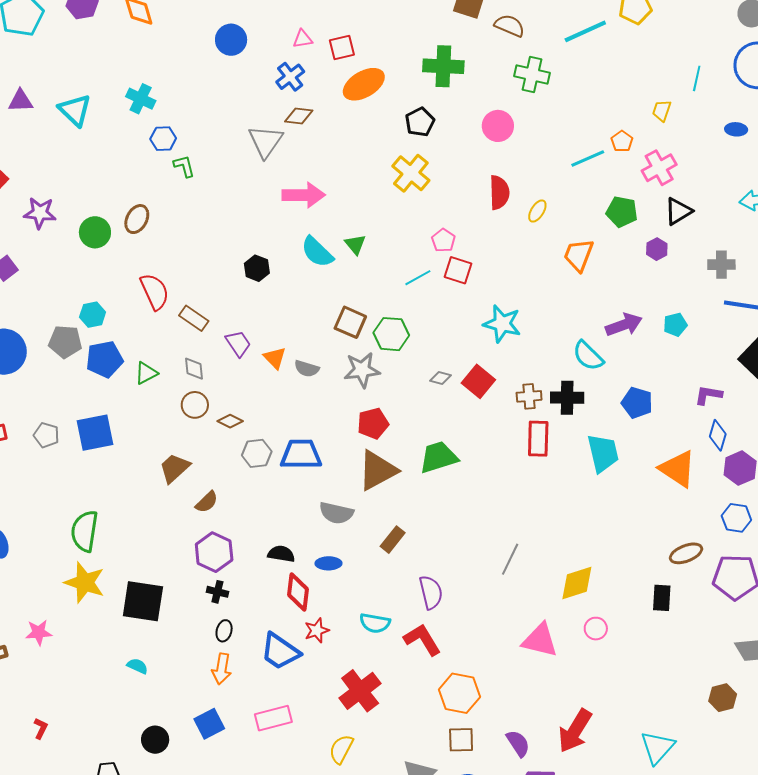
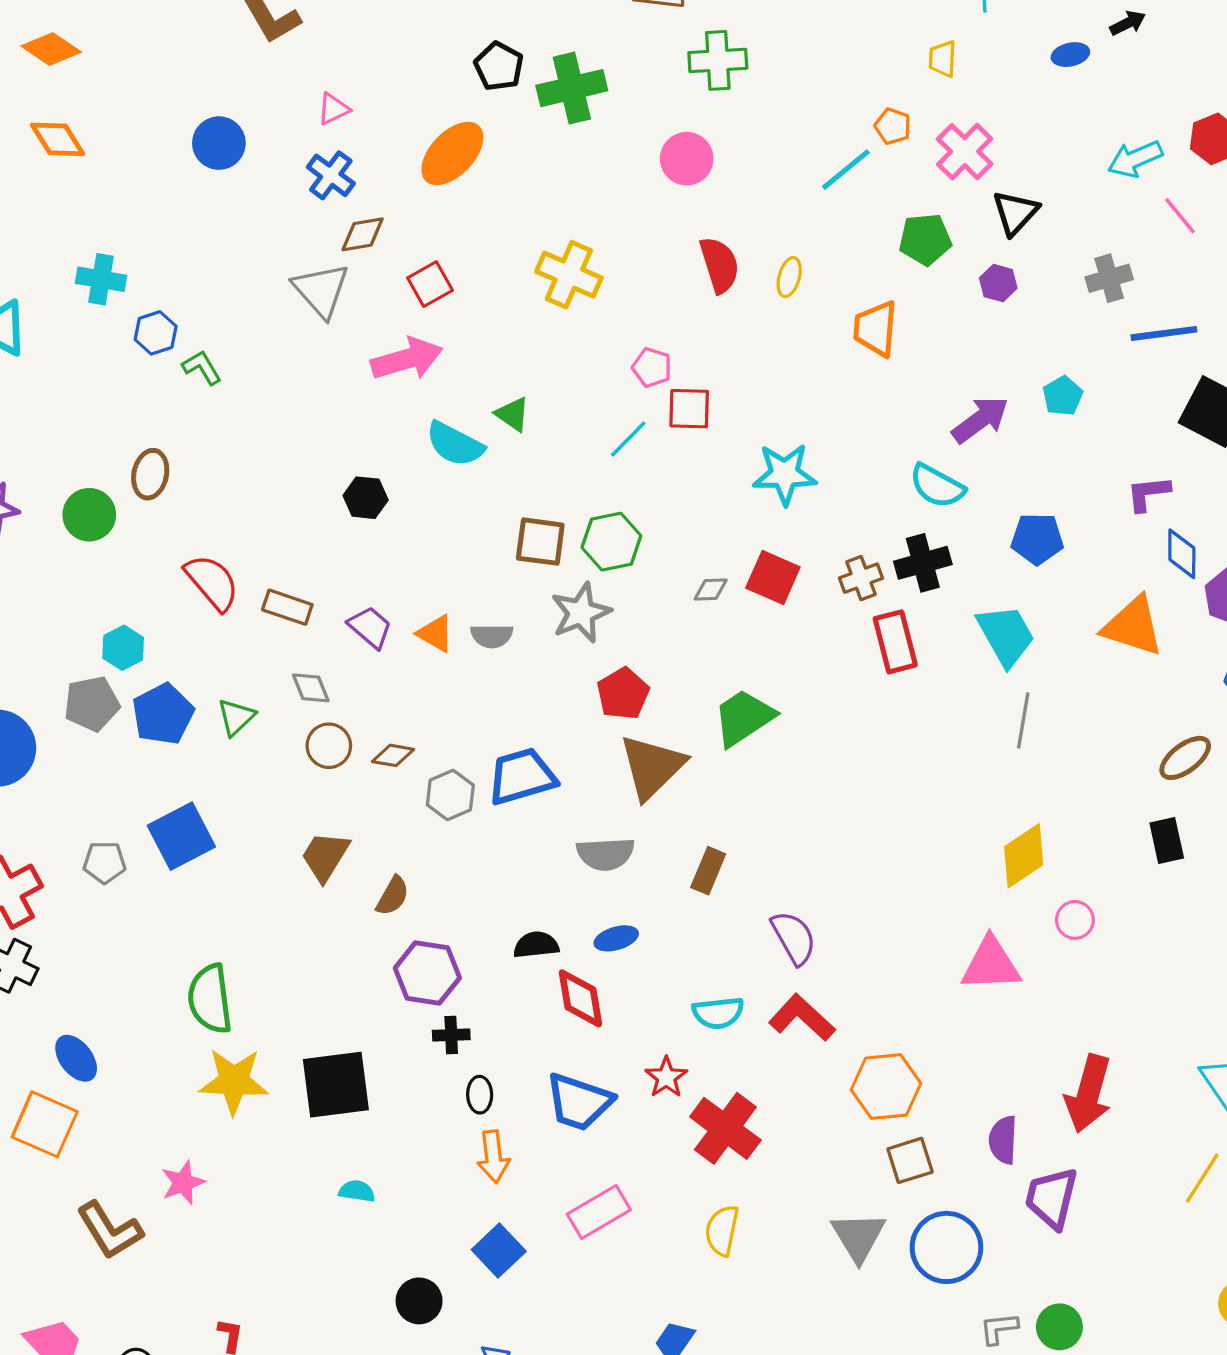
red square: (342, 47) -> (430, 284), moved
black pentagon: (420, 122) -> (499, 66), moved
gray line: (510, 559) -> (1023, 720), moved
red star: (317, 630) -> (666, 1077), moved
purple semicircle: (518, 743) -> (1003, 1140), turned -128

